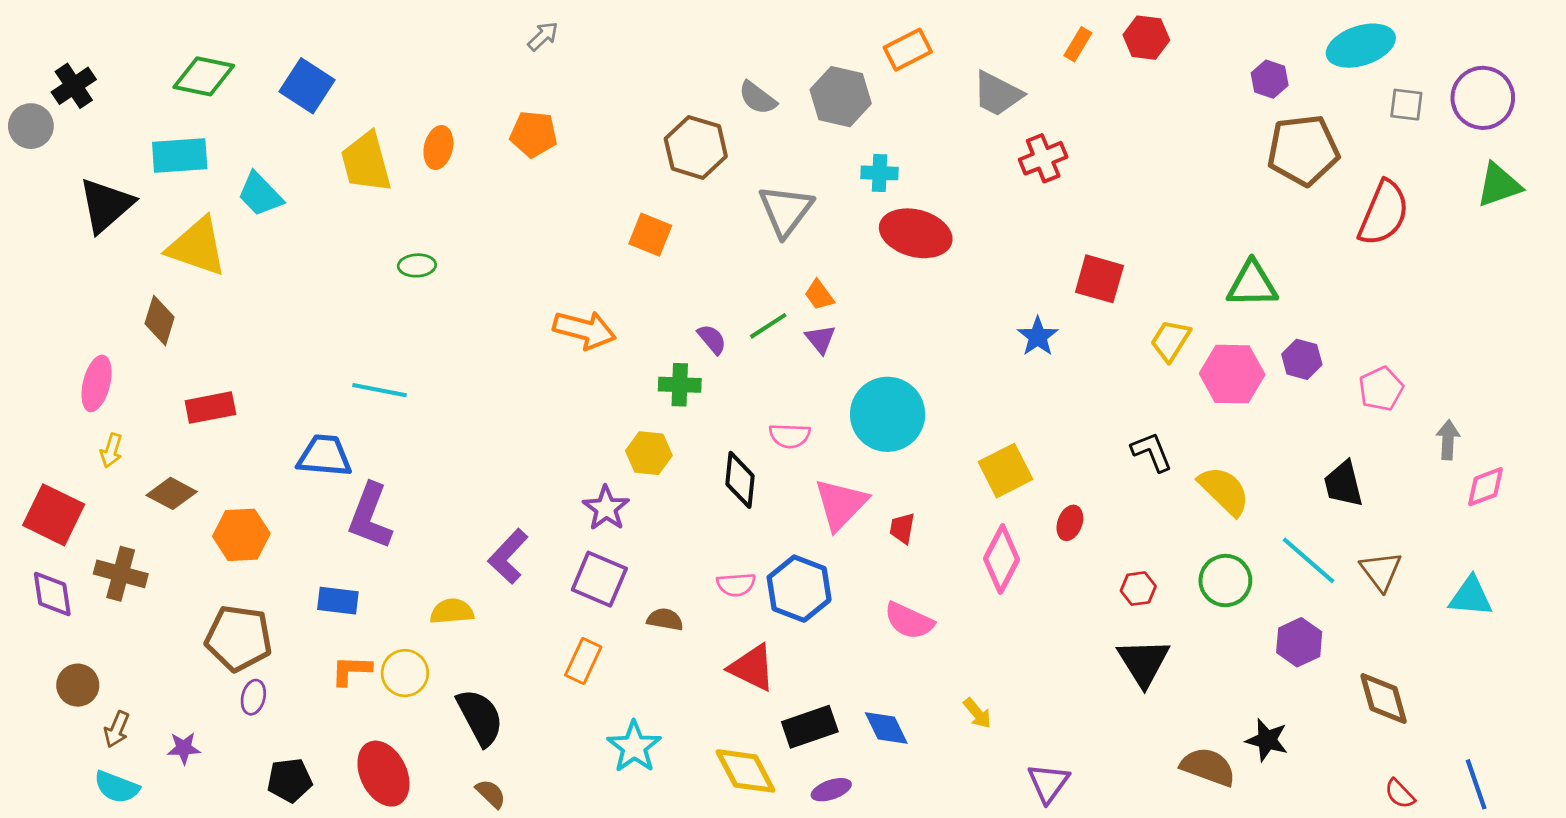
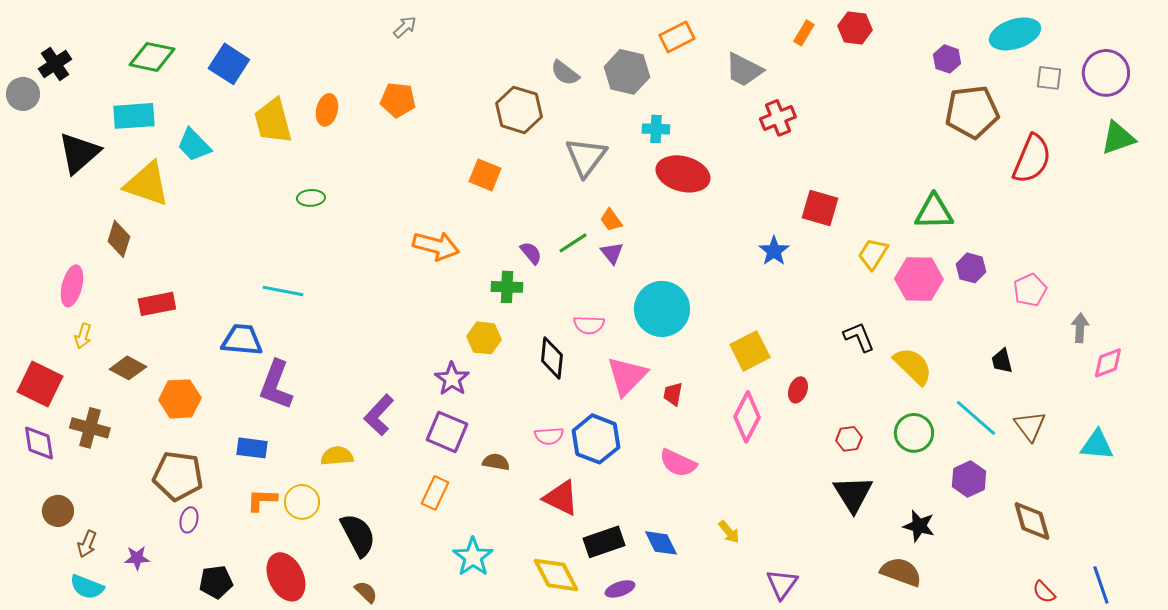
black trapezoid: (1343, 484) -> (1002, 361), size x0.7
black star: (1267, 740) -> (919, 526), moved

